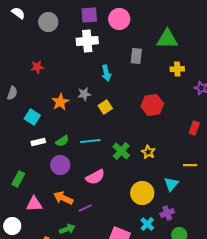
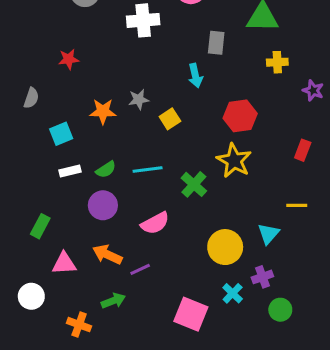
cyan arrow: (106, 73) -> (195, 76), moved
orange star: (60, 102) -> (103, 111), turned 30
cyan square: (32, 117) -> (61, 134), turned 35
yellow star: (148, 152) -> (234, 161), moved, size x1.6

